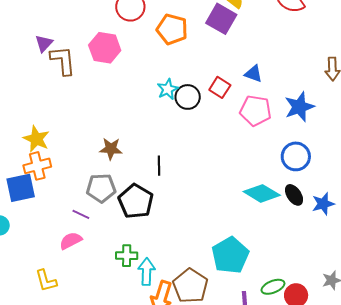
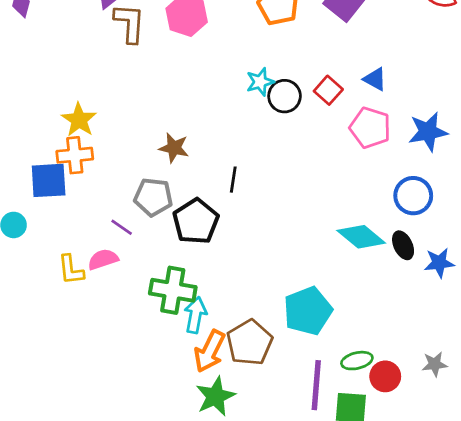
green cross: (127, 256) -> (173, 290), size x1.6
yellow L-shape: (46, 281) -> (71, 270), moved

